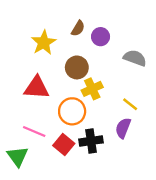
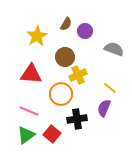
red square: (64, 145) -> (52, 134), moved
green triangle: (18, 156) -> (26, 135), moved, turned 30

